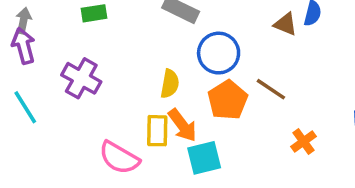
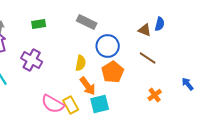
brown line: (271, 89) -> (148, 58), moved
yellow rectangle: (157, 131) -> (71, 105), moved, turned -30

